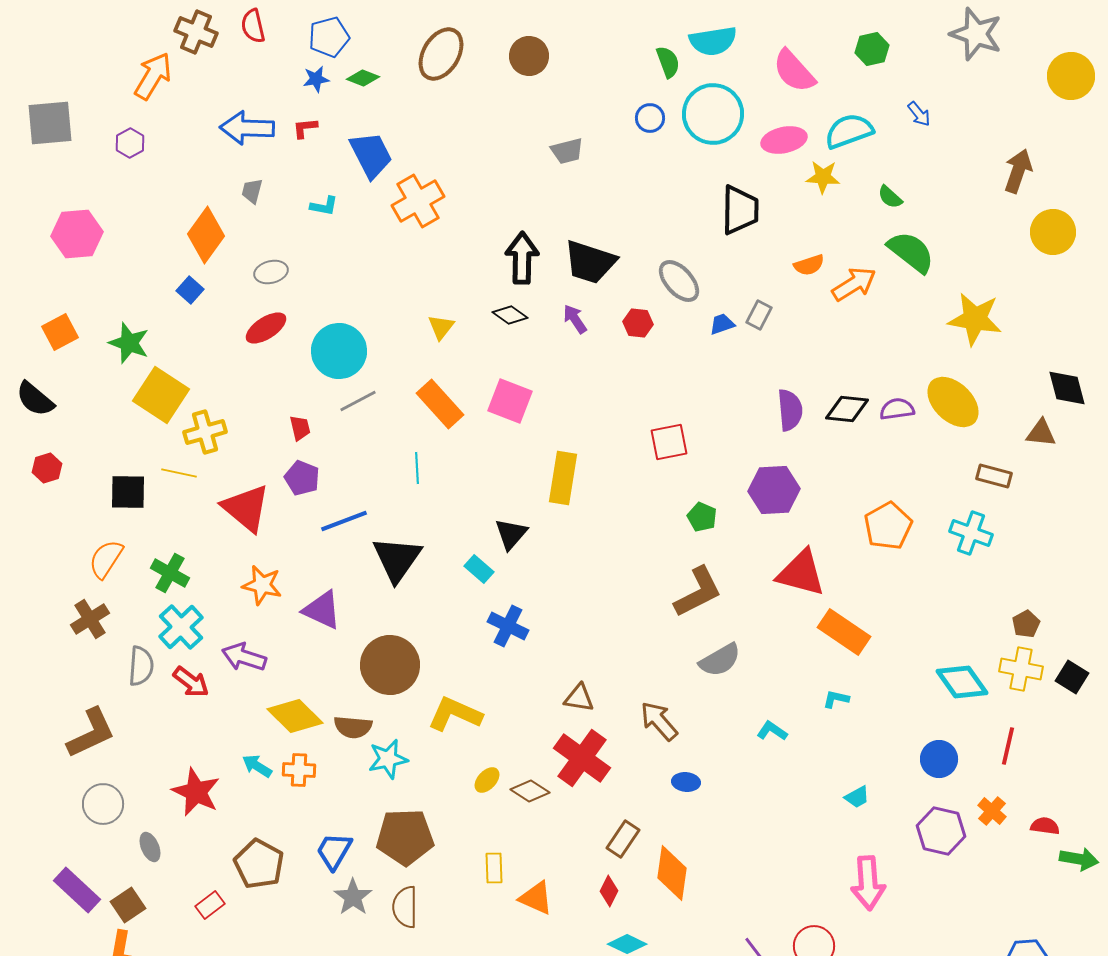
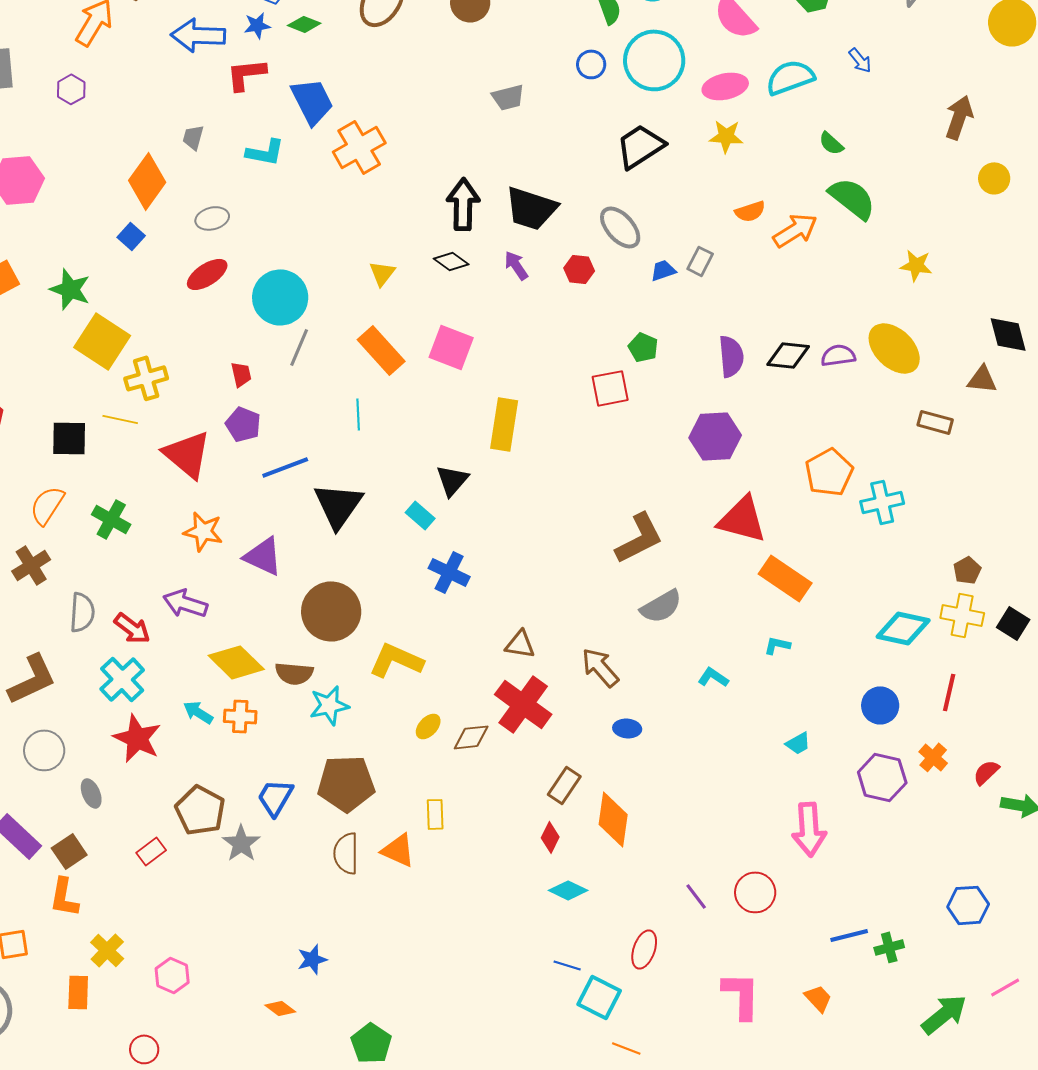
blue arrow: (247, 128) -> (198, 35), moved
red L-shape: (305, 128) -> (246, 74), size x1.6
yellow star: (823, 177) -> (726, 136), moved
cyan L-shape: (324, 206) -> (265, 152), size x1.4
black trapezoid: (740, 210) -> (640, 146), moved, turned -124
yellow circle: (1053, 232) -> (994, 178), size x0.7
yellow star: (975, 319) -> (916, 265), size x0.6
gray line: (358, 401) -> (299, 347), turned -39
green pentagon: (702, 517) -> (643, 347), moved
cyan cross: (971, 533) -> (882, 502), moved, turned -33
cyan cross: (181, 627) -> (122, 679), moved
cyan diamond: (962, 682) -> (903, 628), turned -42
brown diamond: (530, 791) -> (471, 737), turned -39
red semicircle: (1045, 826) -> (986, 772), turned -52
gray star: (353, 897) -> (241, 843), moved
orange triangle: (536, 898) -> (398, 850), moved

